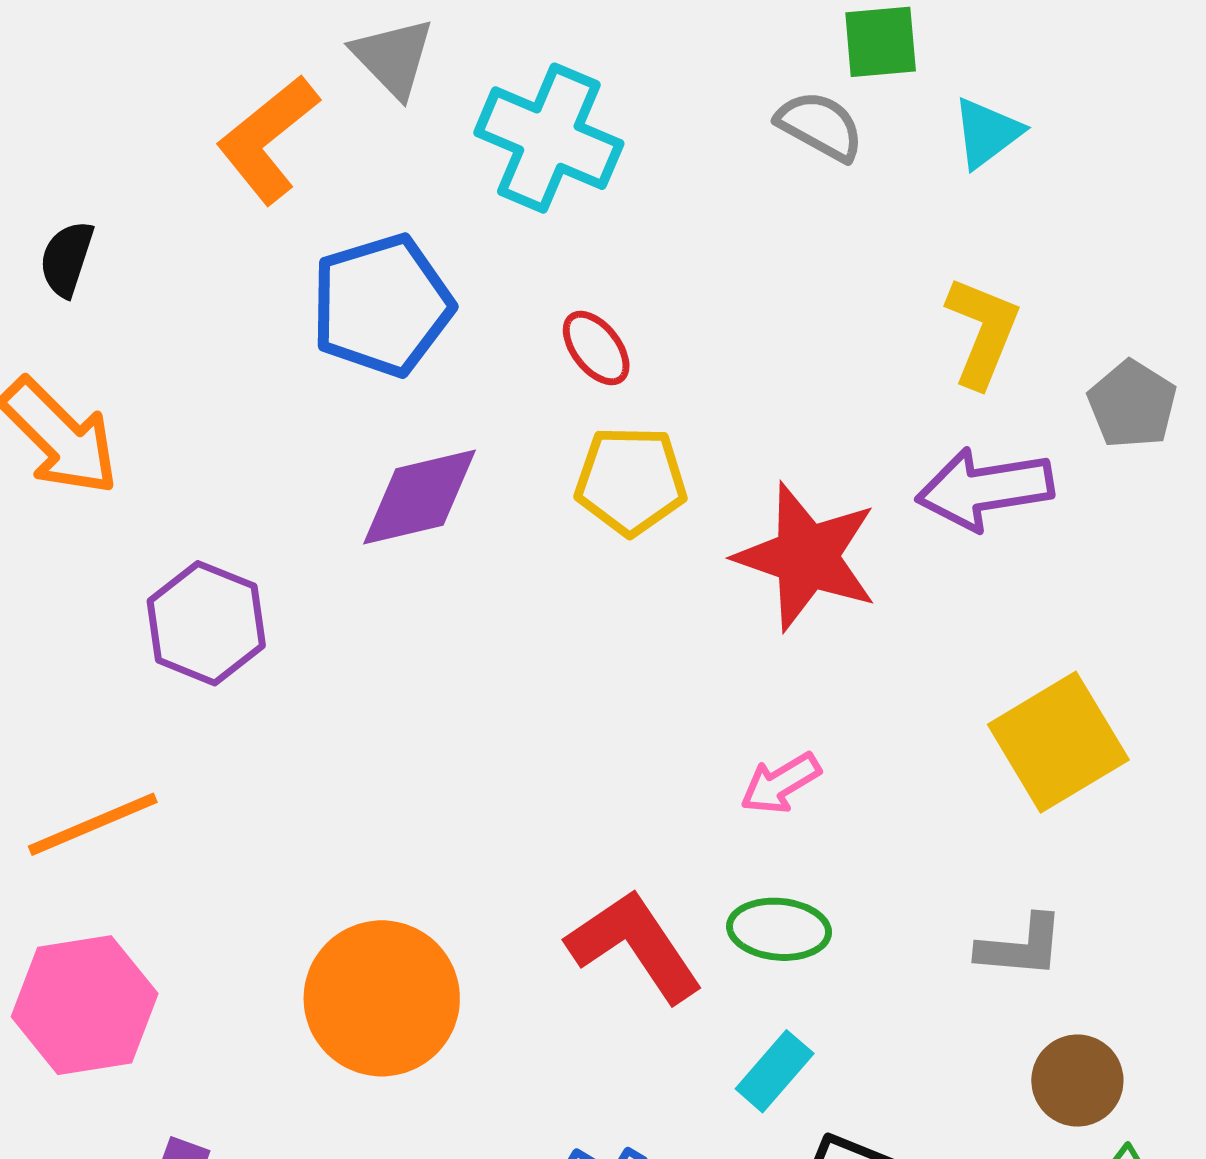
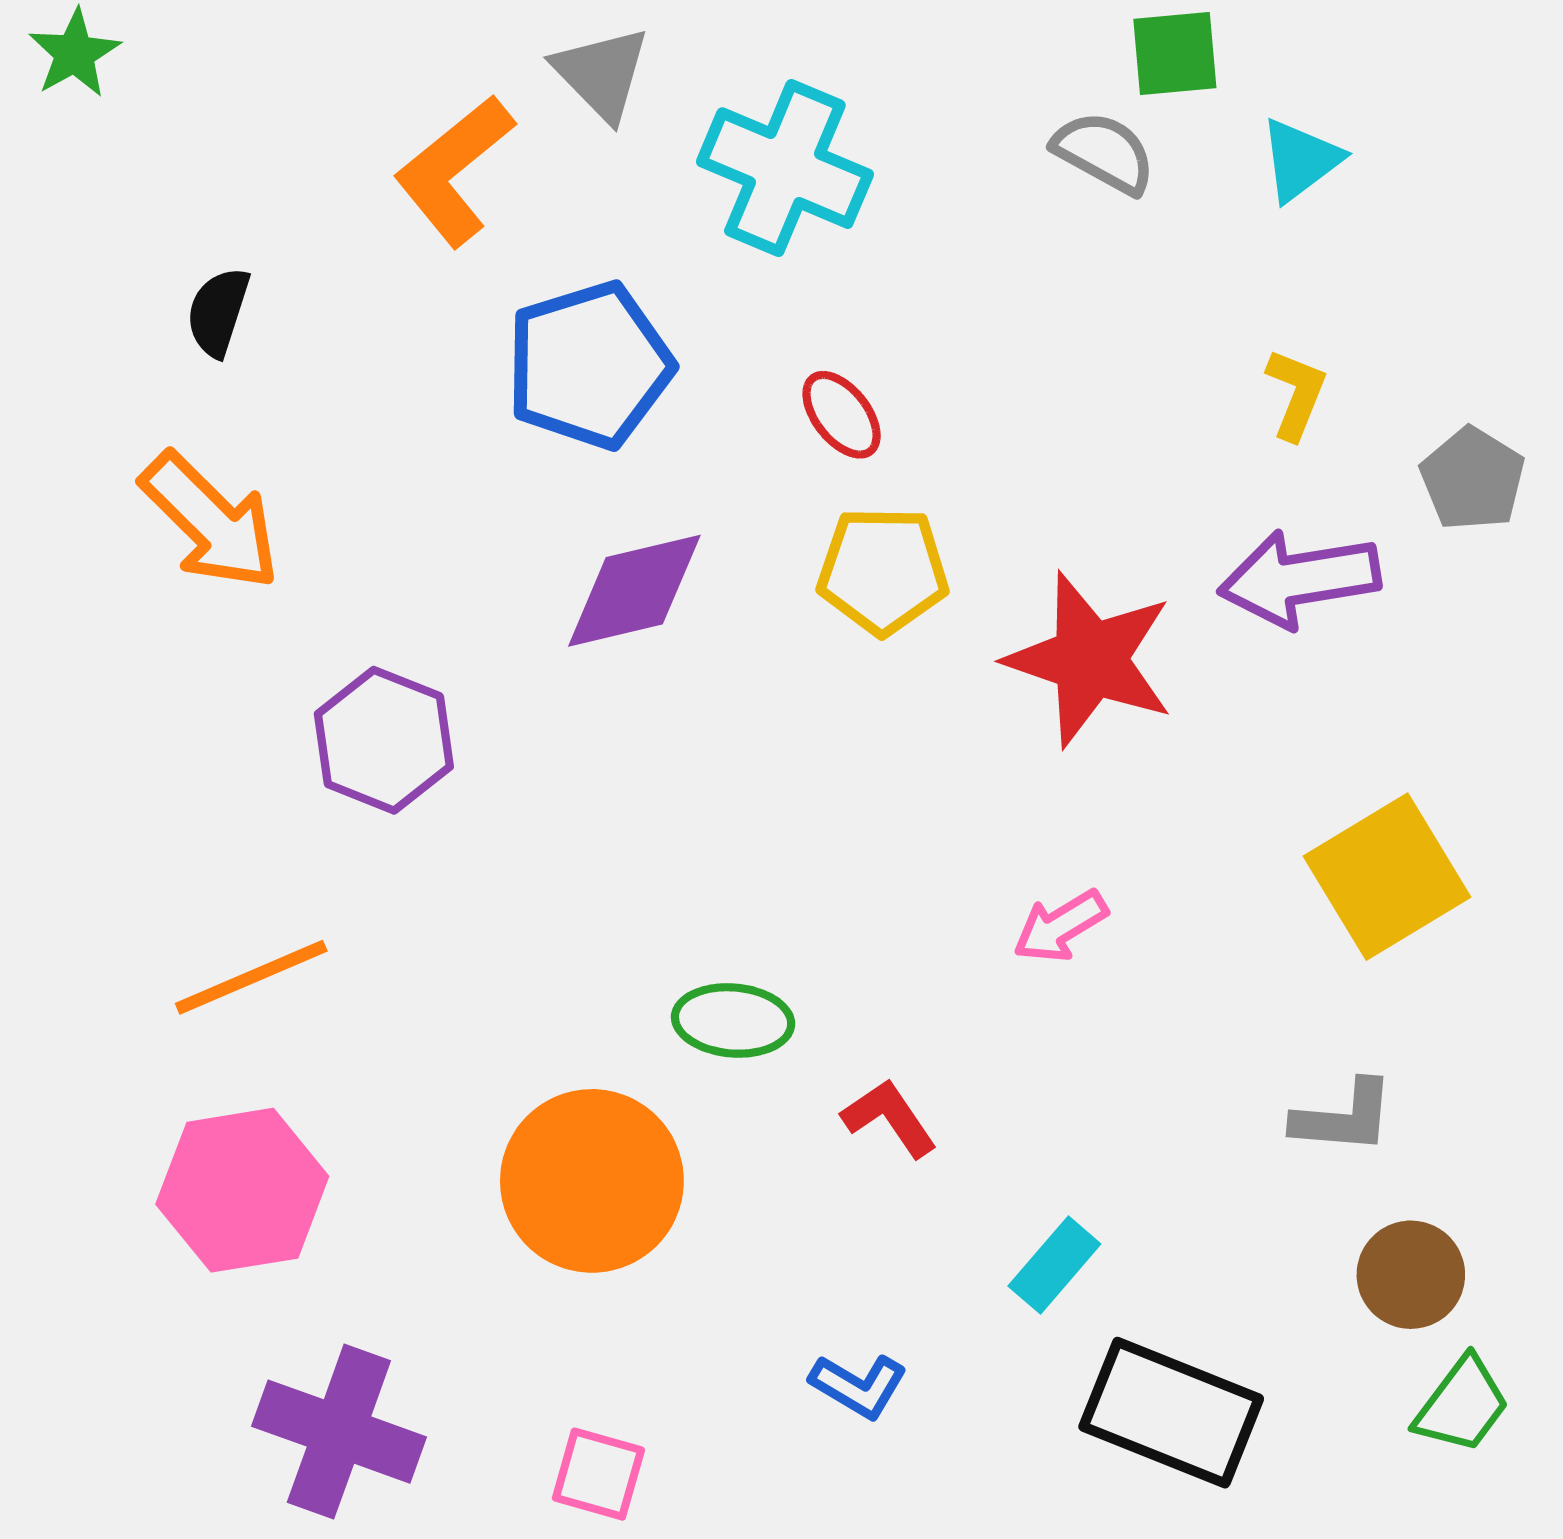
yellow L-shape: (982, 332) -> (1296, 394), size x0.7
green ellipse: (779, 929) -> (733, 1020), moved
red L-shape: (635, 946) -> (889, 1118), size x0.6

